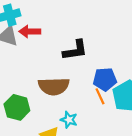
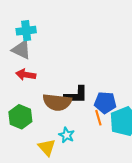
red arrow: (30, 31) -> (26, 75), moved
black L-shape: (75, 50) -> (76, 95), moved

